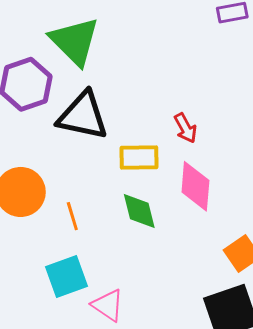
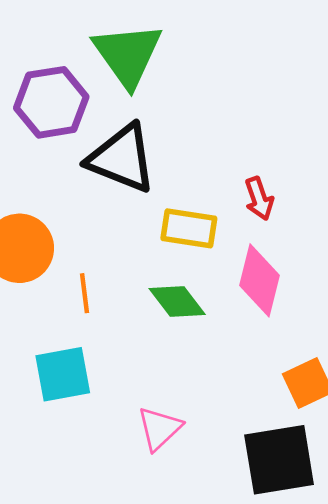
green diamond: (139, 211) -> (177, 301), turned -33
pink triangle: (108, 305) -> (159, 428), moved, turned 33

